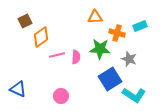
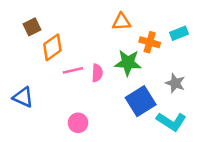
gray star: (129, 59) -> (175, 83), moved
blue triangle: (18, 89) -> (23, 97), moved

